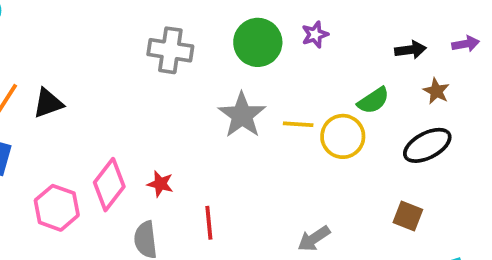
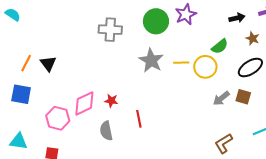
purple star: (315, 35) -> (186, 14), size x1.5
black triangle: (48, 103) -> (48, 63), turned -42
pink diamond: (109, 185) -> (84, 103), turned 32
brown square: (408, 216) -> (243, 97), moved
gray arrow: (314, 239) -> (221, 98), moved

